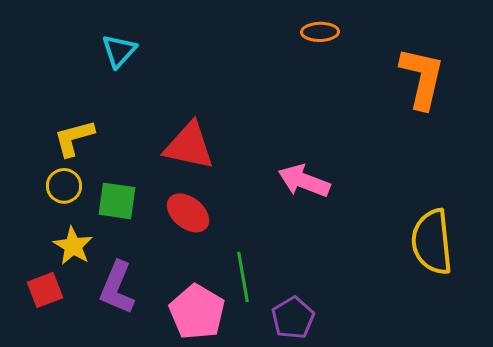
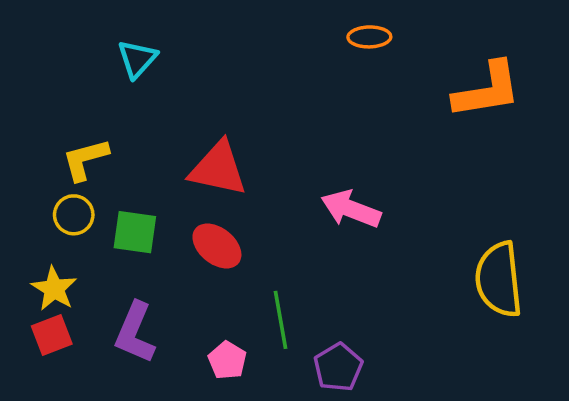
orange L-shape: (422, 78) -> (487, 90), turned 68
yellow star: (73, 246) -> (54, 289), moved
pink pentagon: (197, 312) -> (227, 360), size x0.6

